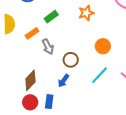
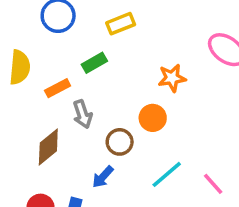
orange star: (86, 13) -> (172, 78), moved
orange circle: (103, 46) -> (153, 118), moved
brown diamond: (30, 80) -> (48, 147), moved

